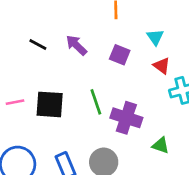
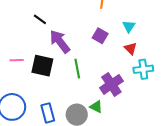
purple arrow: (76, 45) -> (60, 42), moved, size x1.4
purple cross: (126, 118) -> (111, 84), moved, turned 30
green triangle: (161, 145) -> (96, 107), moved

